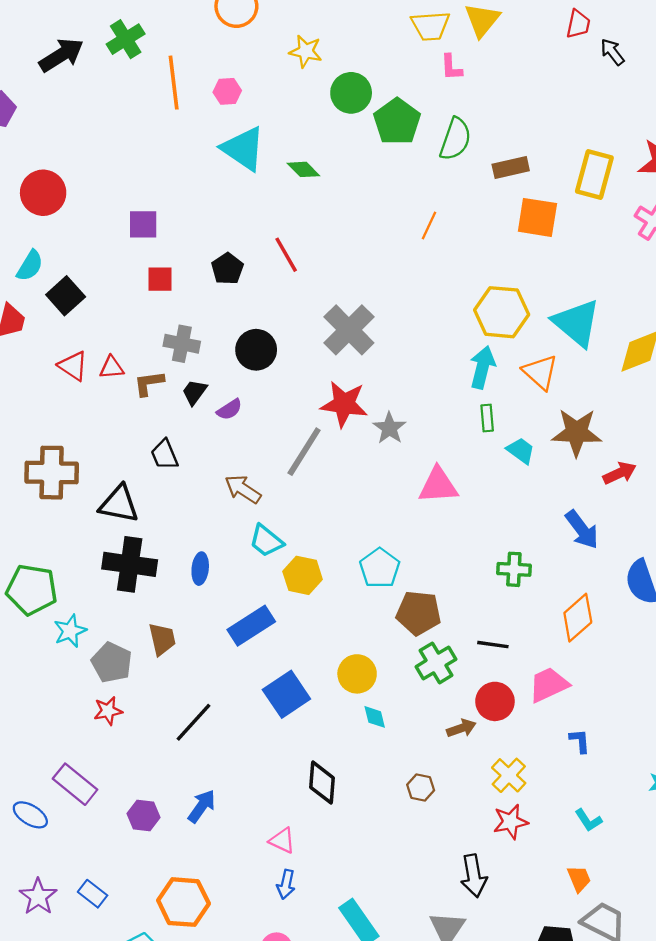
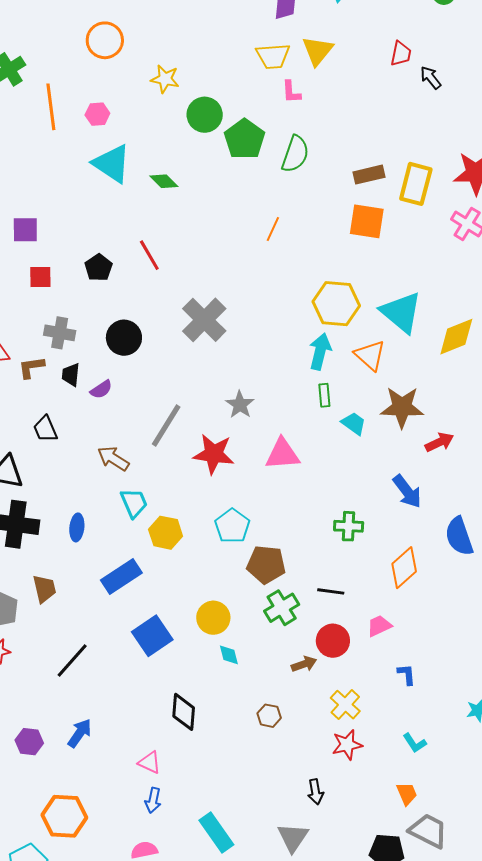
brown rectangle: (511, 168) -> (369, 175), moved
black trapezoid: (194, 392) -> (71, 375), turned -30
red star: (344, 404) -> (214, 454), moved
cyan trapezoid: (266, 541) -> (134, 503), turned -152
pink trapezoid: (549, 685) -> (379, 626), size x0.7
black arrow: (474, 876) -> (316, 792), size x0.7

